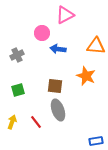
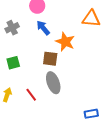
blue arrow: (58, 49) -> (43, 28), moved, turned 42
orange star: (86, 76) -> (65, 42), moved

